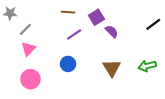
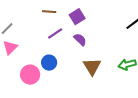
purple semicircle: (112, 31) -> (80, 40), moved
pink circle: (30, 79) -> (30, 75), moved

